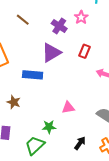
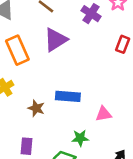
purple triangle: (51, 53) -> (56, 40), moved
blue rectangle: (33, 75) -> (68, 96), moved

